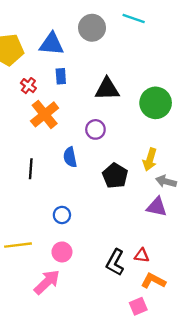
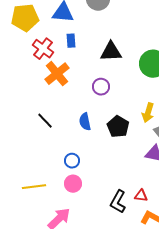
red cross: (28, 86) -> (43, 49), size x1.5
blue semicircle: (70, 157) -> (85, 122), moved
black line: (31, 169) -> (45, 121), turned -48
pink circle: (62, 252) -> (73, 184), moved

